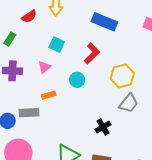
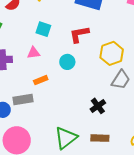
red L-shape: (92, 53) -> (79, 34), turned -140
pink triangle: (44, 67) -> (34, 53), turned 40

